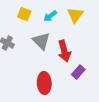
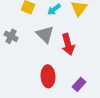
purple rectangle: (78, 72) -> (79, 84), moved

